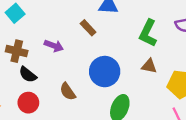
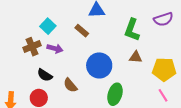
cyan square: (15, 13) -> (48, 26), moved
brown cross: (17, 51) -> (32, 47), moved, turned -30
black semicircle: (28, 75) -> (45, 75), moved

